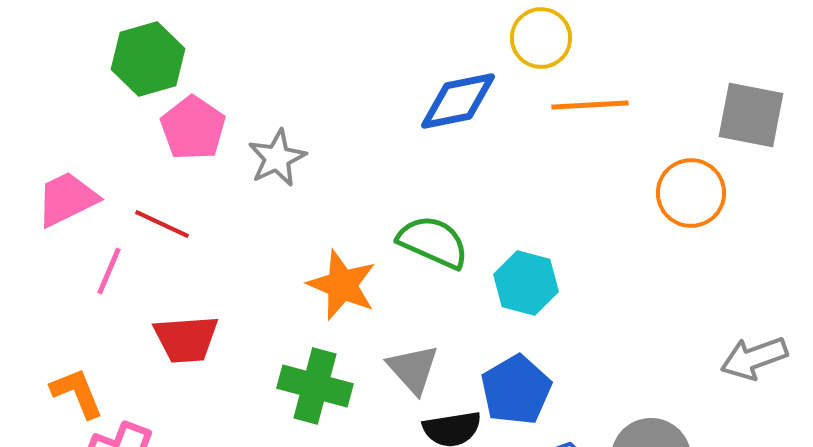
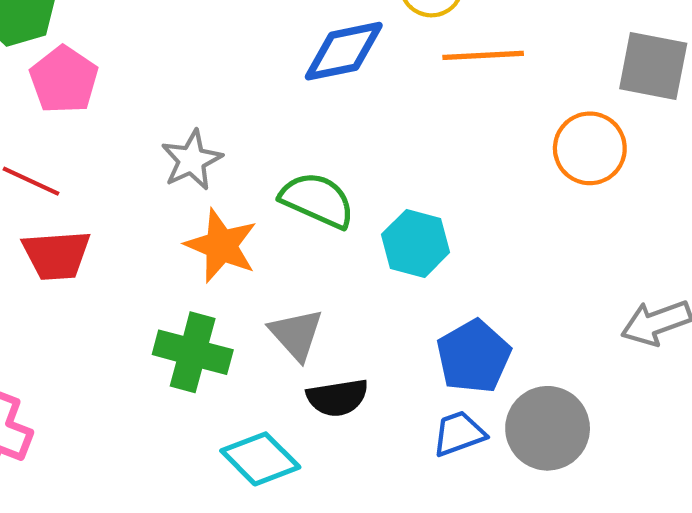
gray star: (277, 158) -> (192, 160), moved
red trapezoid: (186, 339) -> (56, 255), moved
blue pentagon: (516, 390) -> (474, 356), moved

